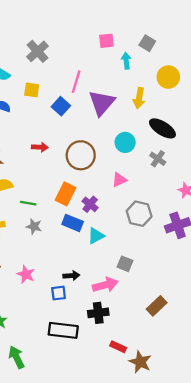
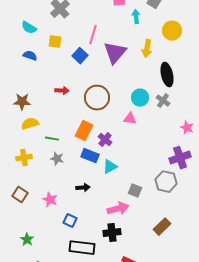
black ellipse: (162, 128) -> (167, 75), turned 45
cyan circle: (125, 142) -> (140, 98), moved
pink triangle: (119, 180) -> (130, 119), turned 32
gray hexagon: (139, 214) -> (166, 182), moved
black arrow: (71, 276) -> (83, 188), moved
blue square: (59, 293) -> (70, 221), moved, turned 32

